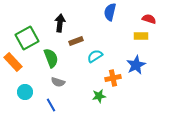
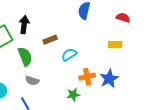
black arrow: (60, 23) -> (24, 25), moved
yellow rectangle: (141, 36) -> (115, 45), moved
blue star: (136, 65) -> (109, 79), moved

